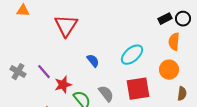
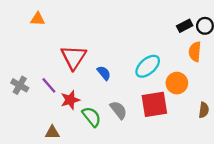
orange triangle: (23, 11) -> (38, 19), moved
red triangle: (66, 26) -> (74, 57), moved
orange circle: (169, 70) -> (177, 83), moved

